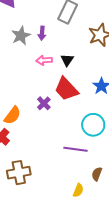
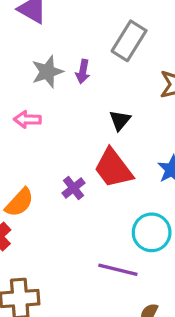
pink arrow: (44, 60) -> (27, 119), moved

